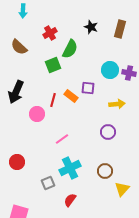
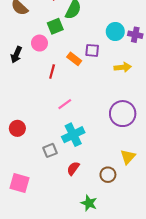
black arrow: (16, 92) -> (16, 55), size x0.7
red line: (53, 100) -> (52, 71), moved
pink circle: (37, 114) -> (39, 43), moved
purple circle: (108, 132) -> (123, 114), moved, size x1.6
brown circle: (105, 171) -> (108, 175), moved

